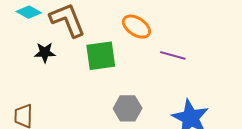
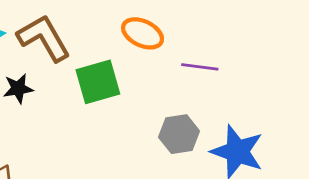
gray hexagon: (128, 108) -> (179, 134), moved

